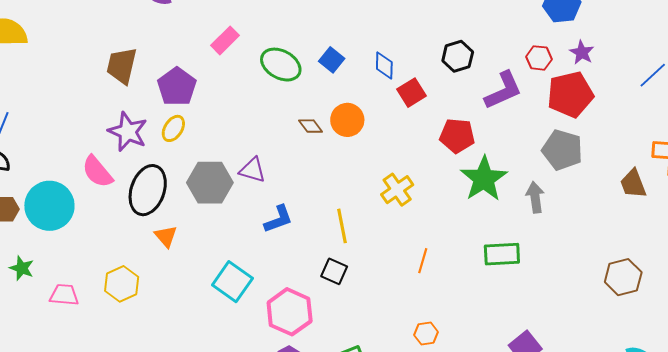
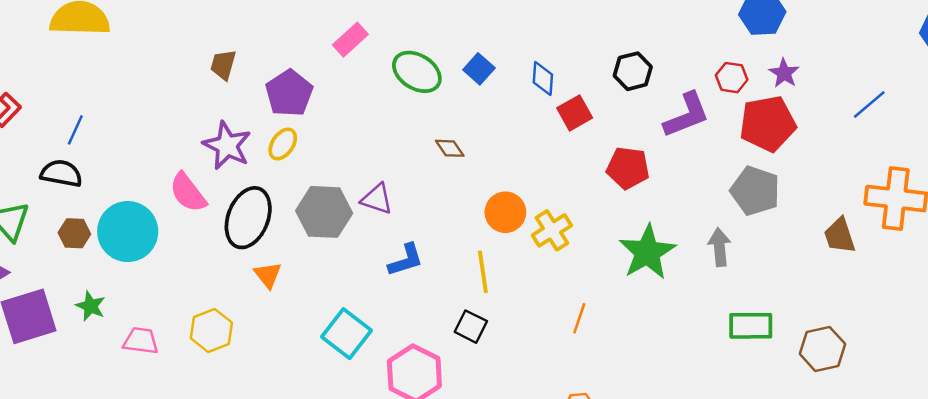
brown trapezoid: (122, 66) -> (223, 65), size x0.7
orange circle: (347, 120) -> (505, 212), moved
green star: (484, 179) -> (647, 252), moved
green rectangle: (502, 254) -> (751, 326), moved

